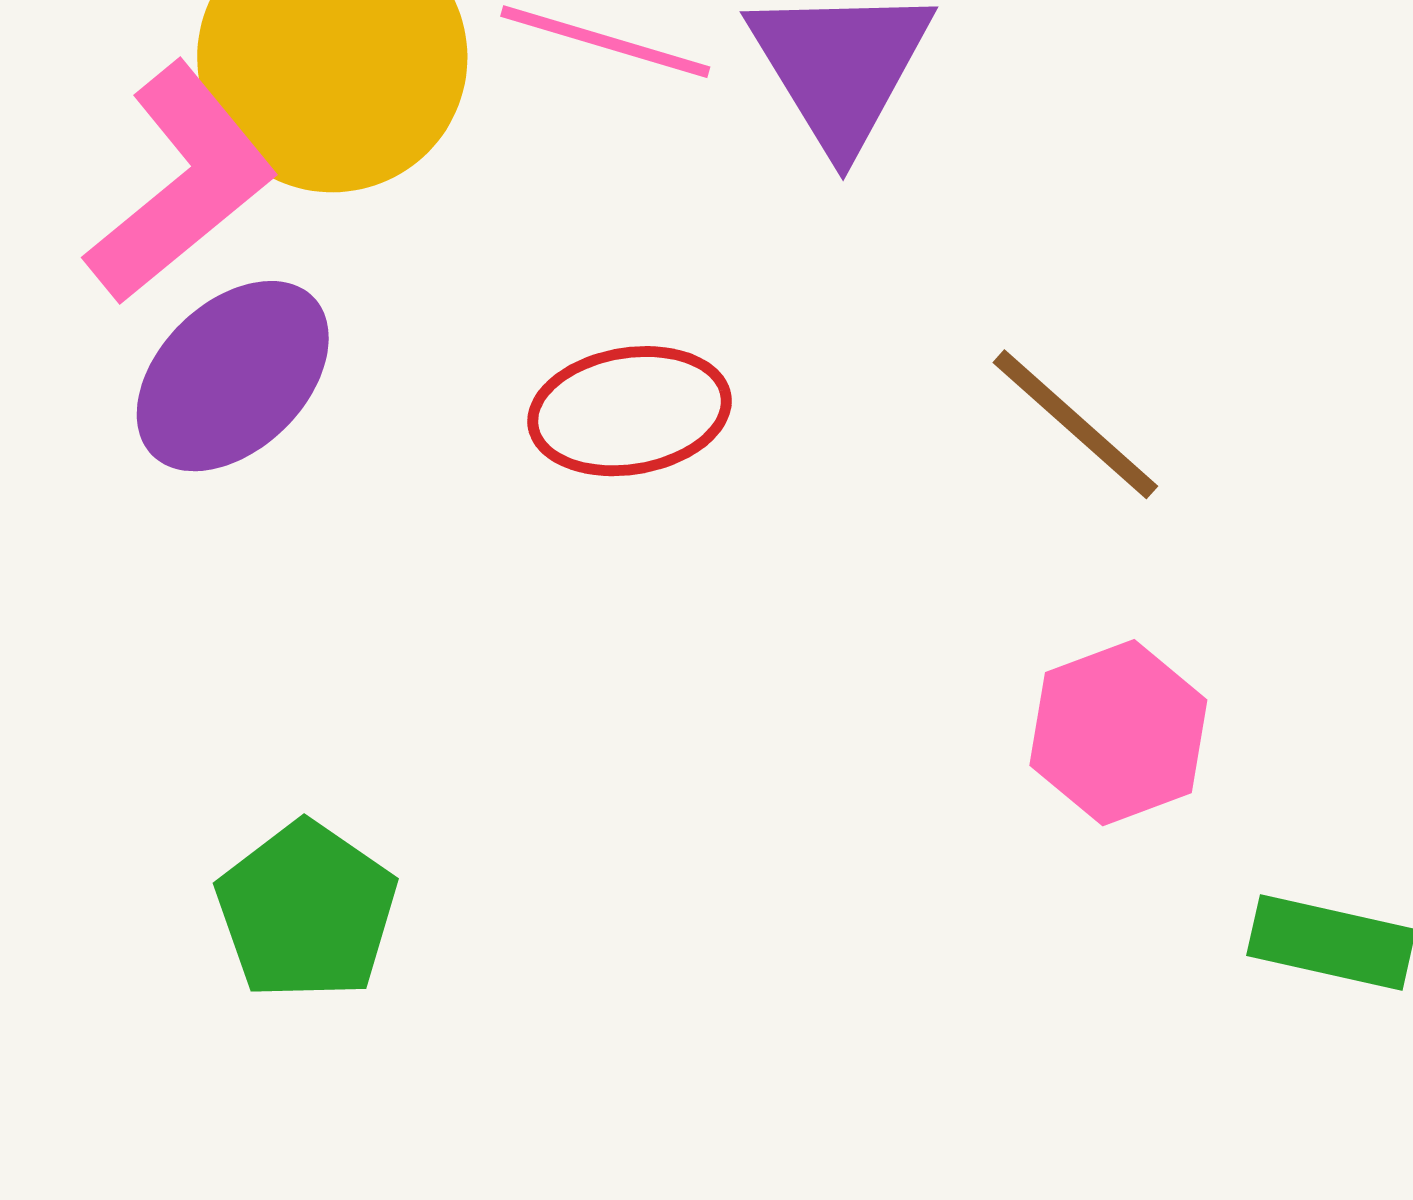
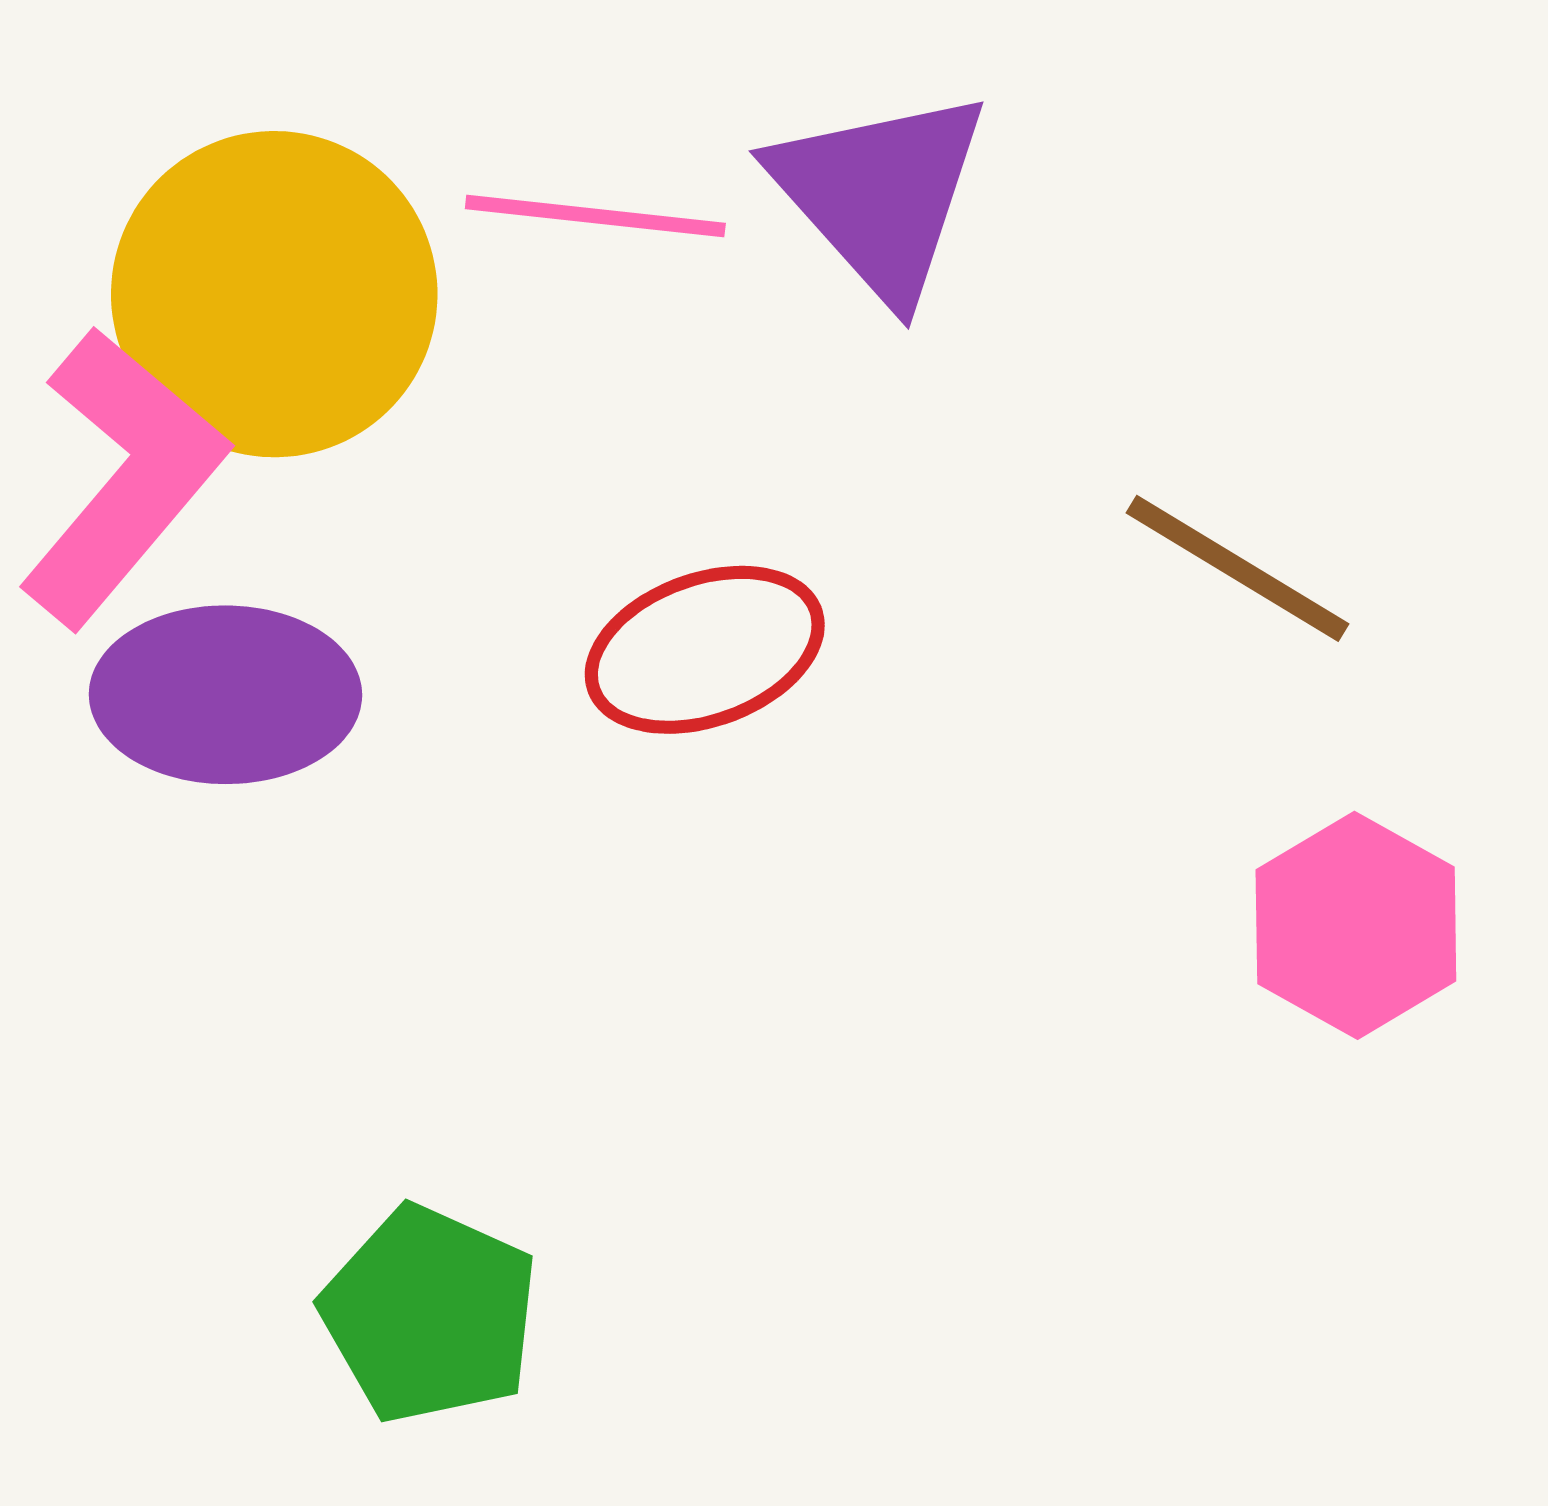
purple ellipse: (233, 376) -> (225, 695), turned 55

